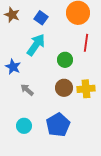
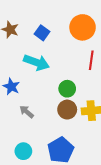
cyan arrow: (36, 45) -> (37, 62), turned 75
green circle: (65, 60) -> (67, 89), moved

